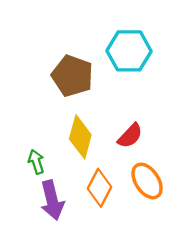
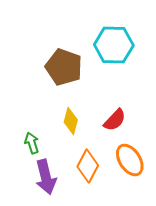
yellow diamond: (80, 137) -> (71, 121), size x0.7

